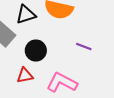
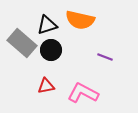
black circle: (36, 51) -> (51, 50), moved

